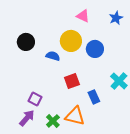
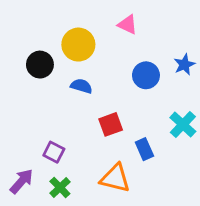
blue star: (116, 18) -> (184, 65), moved
yellow circle: (71, 41) -> (78, 45), moved
purple arrow: (27, 118) -> (22, 181), moved
green cross: (53, 121) -> (60, 187), moved

